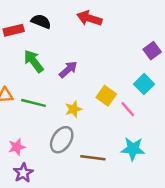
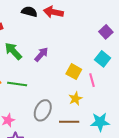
black semicircle: (41, 21) -> (29, 12), moved
yellow star: (73, 109) -> (75, 99), moved
pink line: (128, 109) -> (92, 80), turned 32
cyan star: (133, 149) -> (100, 122), moved

